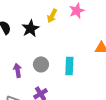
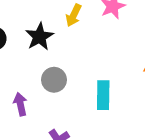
gray circle: (41, 64) -> (54, 80), moved

